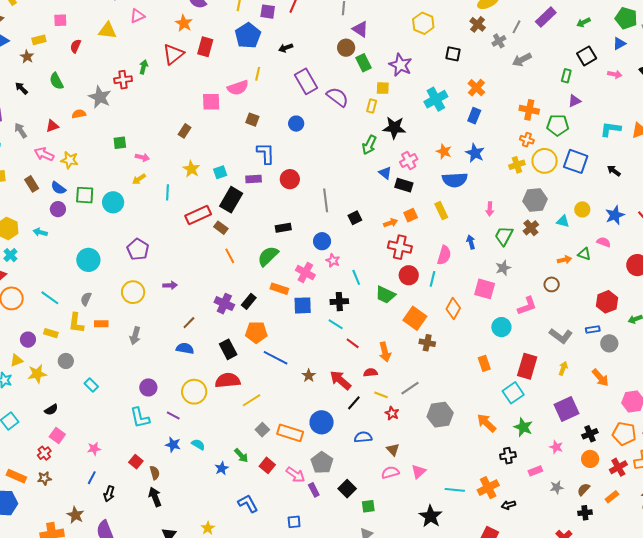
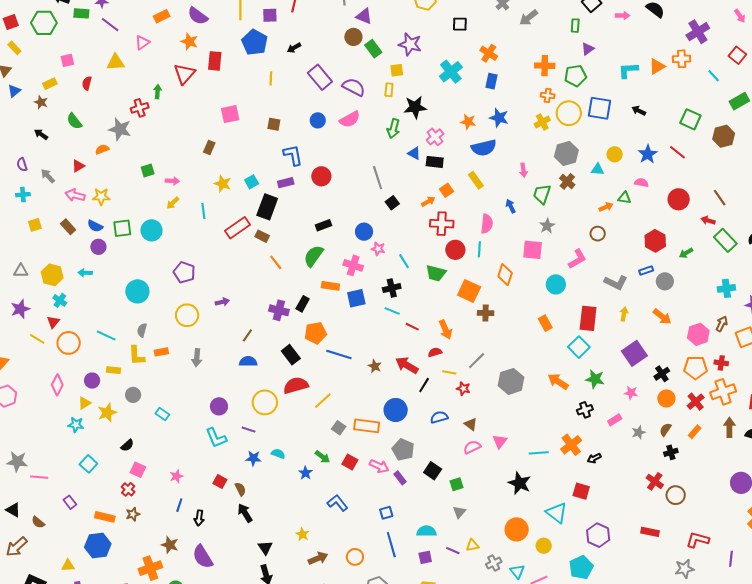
pink semicircle: (238, 88) -> (350, 119), moved
gray line: (326, 200) -> (378, 178), moved

